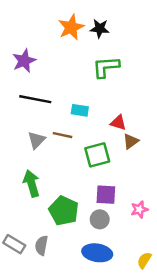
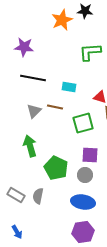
black star: (100, 29) -> (85, 11), moved
purple star: (24, 61) -> (24, 47), turned 30

